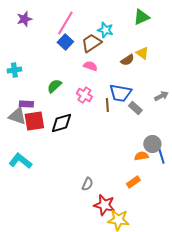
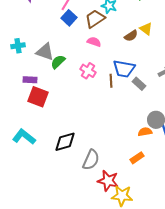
gray triangle: (17, 116) -> (45, 52), moved
red square: (34, 121) -> (38, 97), turned 30
black diamond: (61, 123) -> (65, 142), moved
gray semicircle: (87, 184) -> (91, 160), size x1.5

